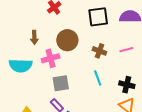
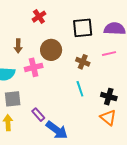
pink line: (126, 50) -> (109, 54), moved
gray square: (61, 83) -> (13, 99), moved

